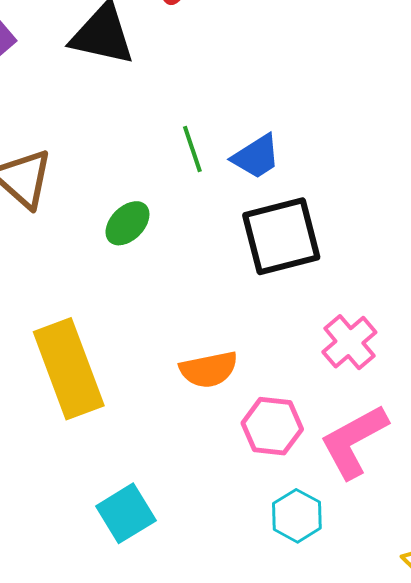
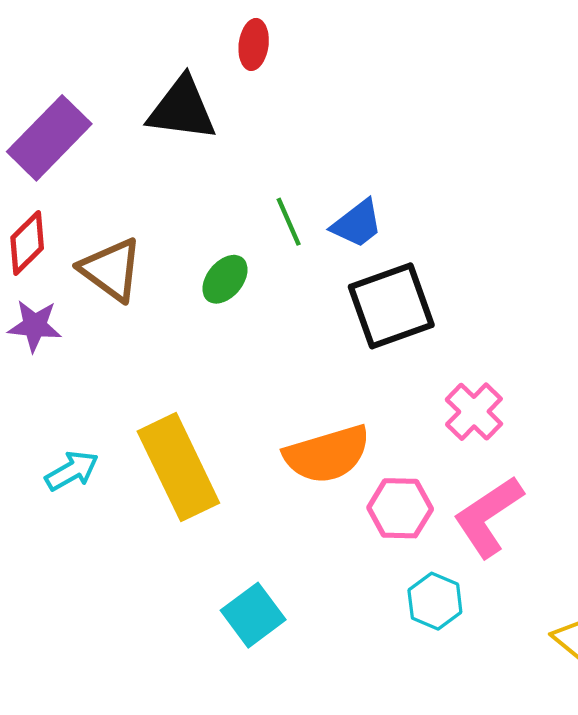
green ellipse: (127, 223) -> (225, 279), moved
orange semicircle: (209, 369) -> (327, 454), size x1.4

